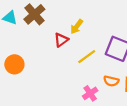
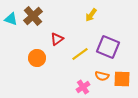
yellow arrow: (77, 27) -> (91, 15), moved
orange circle: (14, 64) -> (37, 58), moved

